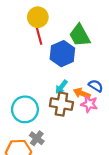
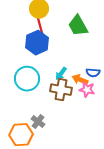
blue hexagon: (62, 54) -> (37, 43), moved
blue semicircle: (96, 86) -> (93, 73), turned 152
cyan circle: (25, 109) -> (27, 79), moved

